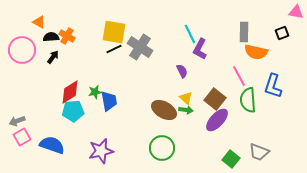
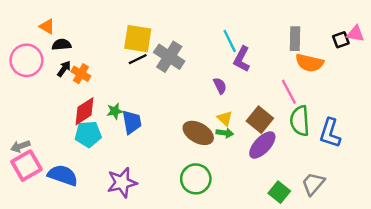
pink triangle: (296, 12) -> (355, 34), moved
orange cross: (67, 36) -> (81, 74), moved
blue L-shape: (273, 86) -> (330, 133), moved
pink square: (22, 137) -> (26, 166), size x1.4
gray trapezoid: (259, 152) -> (313, 184), turned 110

